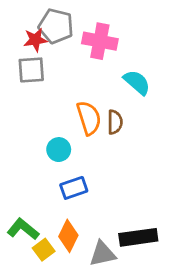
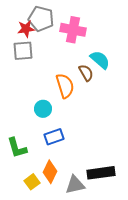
brown semicircle: (115, 122) -> (86, 73), moved, turned -30
green L-shape: (23, 229) -> (17, 148), moved, turned -145

